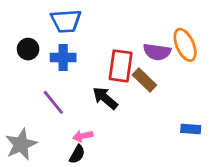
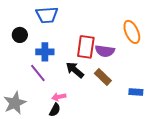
purple semicircle: (157, 52) -> (105, 51), moved
blue cross: (63, 57) -> (45, 52), moved
brown rectangle: (144, 80) -> (103, 77), moved

